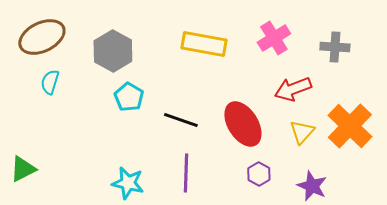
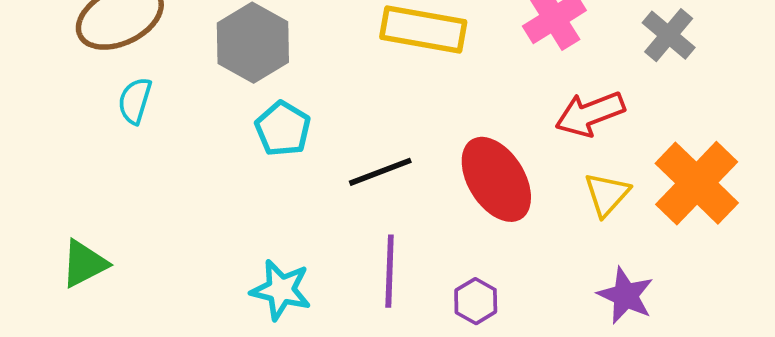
gray cross: (335, 47) -> (669, 35), turned 36
black line: (181, 120) -> (380, 172), turned -40
purple hexagon: (259, 174) -> (476, 301), moved

